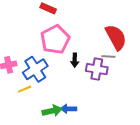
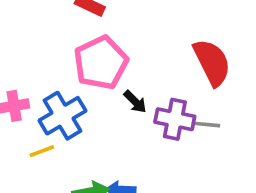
gray line: (108, 56) -> (207, 125), moved
black arrow: (75, 60) -> (135, 102), turned -48

